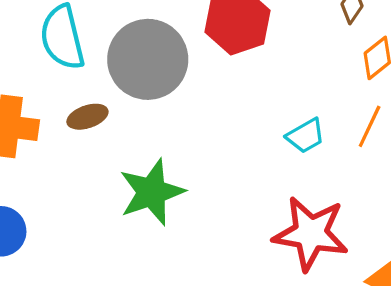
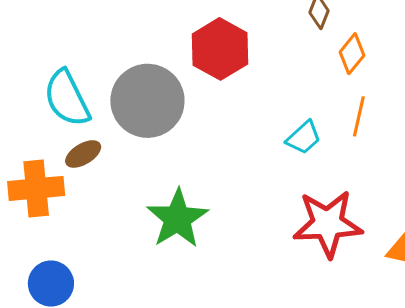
brown ellipse: (87, 117) -> (83, 154), moved

